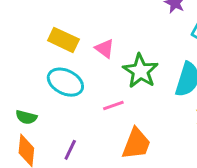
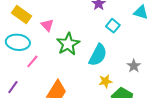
cyan ellipse: (65, 82) -> (18, 42), turned -30
pink line: (113, 106) -> (32, 61), moved, turned -40

